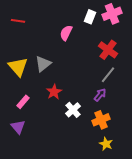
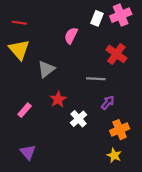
yellow triangle: (18, 67) -> (19, 50), moved
gray line: (108, 75) -> (96, 79), moved, turned 54
orange cross: (101, 120) -> (120, 130), moved
purple triangle: (18, 127) -> (28, 152), moved

